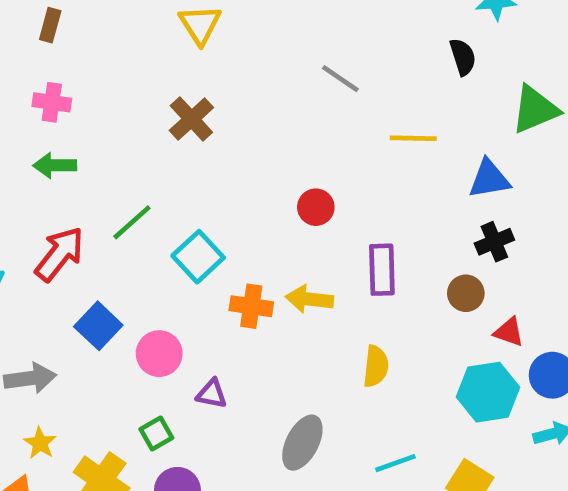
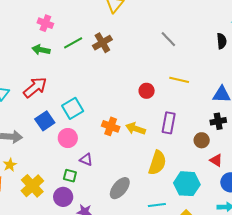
yellow line: (413, 138) -> (179, 80), moved
green line: (132, 222) -> (73, 43), moved
cyan square: (198, 257) -> (73, 108), moved
yellow semicircle: (376, 366) -> (157, 163), size x1.4
cyan hexagon: (488, 392) -> (187, 184), moved
green square: (156, 434) -> (70, 176), moved, turned 32

